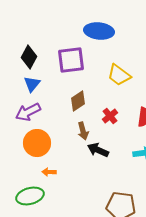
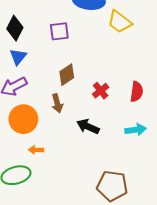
purple square: (71, 60) -> (59, 31), size x0.7
yellow trapezoid: (119, 75) -> (120, 22), moved
brown arrow: (83, 131) -> (57, 103), moved

